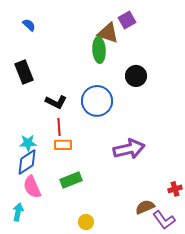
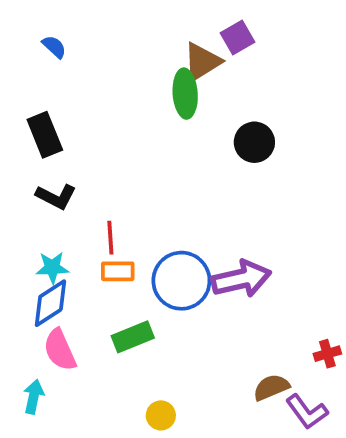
brown triangle: (108, 33) -> (202, 62), turned -50
blue circle: (97, 101) -> (181, 281), moved
black L-shape: (56, 102) -> (56, 196), moved

